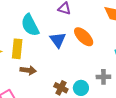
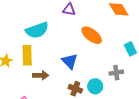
cyan semicircle: (30, 25) -> (37, 30), turned -75
blue triangle: (58, 40) -> (70, 61), moved

